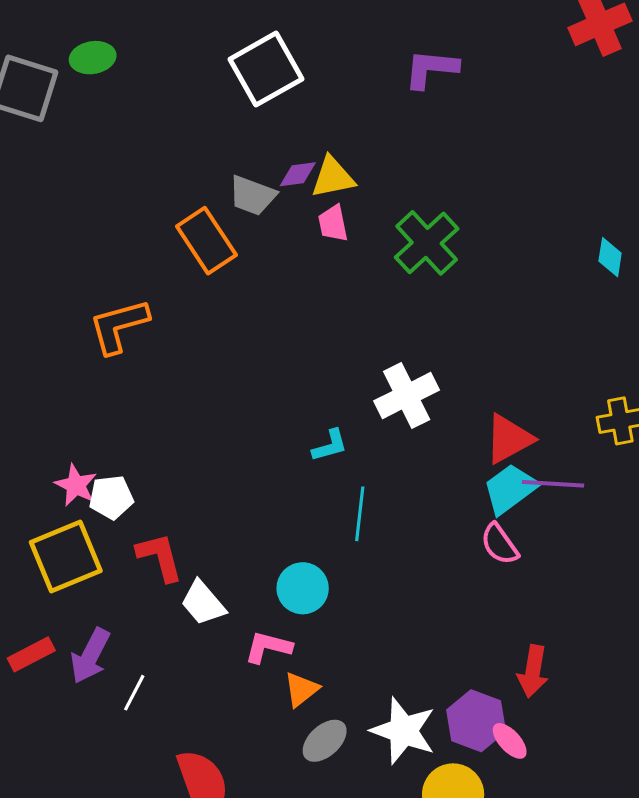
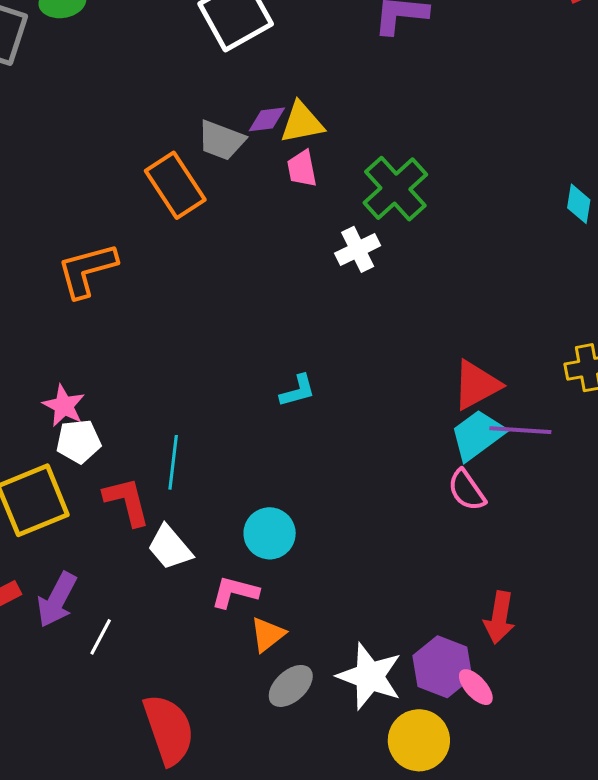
white cross: (407, 395) -> (358, 249), moved, size x0.7
pink star: (76, 485) -> (64, 406), moved
cyan line: (360, 514) -> (173, 462), moved

